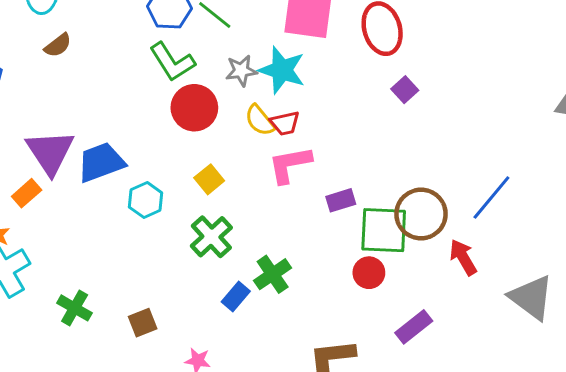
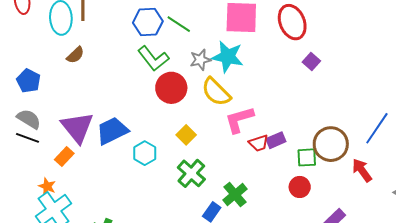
yellow semicircle: (260, 120) -> (216, 92), size x1.4
red trapezoid: (285, 123) -> (259, 143), moved
green square: (384, 230) -> (307, 157), size x0.6

